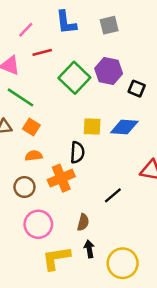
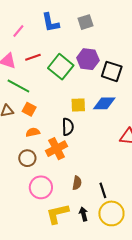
red line: (42, 52) -> (33, 57), moved
black square: (137, 89) -> (112, 71), size x1.5
black line: (113, 195) -> (103, 190), moved, turned -63
black arrow: (89, 249) -> (83, 214), moved

